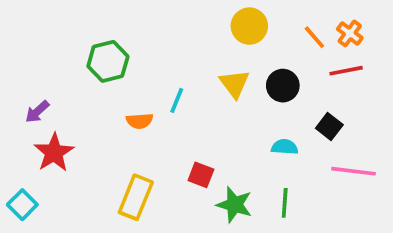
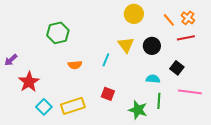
cyan line: (177, 100) -> (106, 60), moved
purple arrow: (37, 112) -> (11, 60), moved
yellow rectangle: (136, 197) -> (73, 106), turned 50
green line: (285, 203) -> (159, 101), moved
cyan square: (22, 205) -> (44, 107), moved
green star: (234, 205) -> (138, 110), moved

